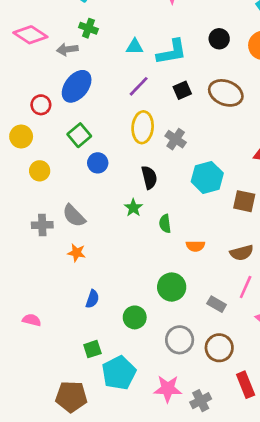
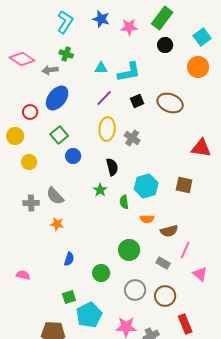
black circle: (219, 39) -> (165, 45), moved
cyan hexagon: (207, 177) -> (146, 186), moved
brown semicircle: (242, 253) -> (169, 231), moved

